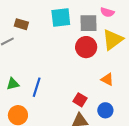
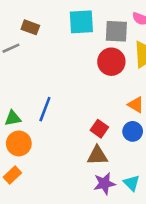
green triangle: (13, 84) -> (13, 118), moved
blue circle: (105, 110) -> (133, 131), moved

